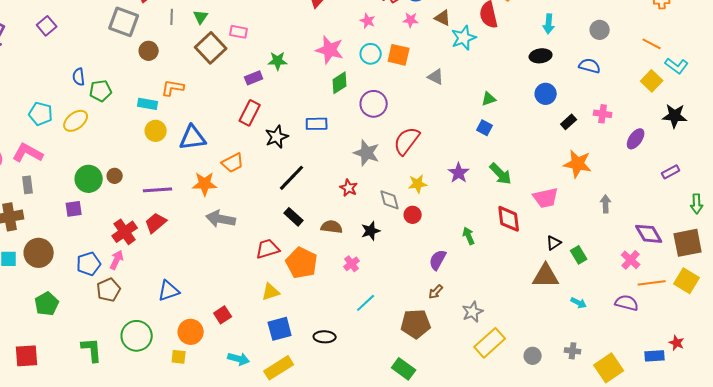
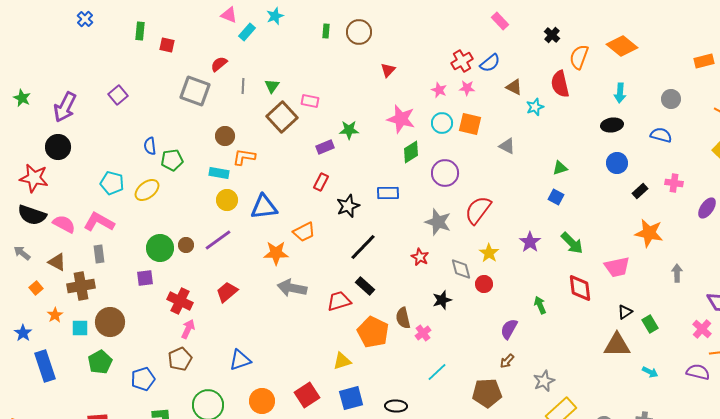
pink star: (411, 20) -> (467, 88), moved
cyan star: (464, 38) -> (535, 107), size x0.7
brown circle: (149, 51) -> (225, 136), moved
red rectangle: (250, 113) -> (321, 182), size x0.7
yellow star: (418, 184) -> (489, 253), turned -30
purple line: (158, 190) -> (218, 240), moved, turned -32
brown semicircle: (332, 227) -> (403, 318), moved, turned -110
red cross: (125, 232) -> (180, 301), moved, turned -30
red trapezoid: (268, 249) -> (339, 301), moved
blue pentagon: (89, 264) -> (143, 379), moved
green pentagon: (47, 304) -> (100, 362), moved
red square: (223, 315) -> (307, 395), moved, size x1.4

